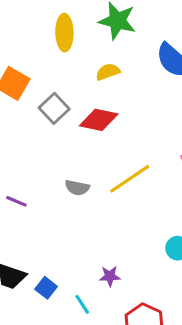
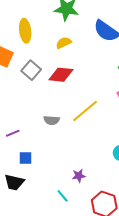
yellow ellipse: (64, 33) -> (25, 31), moved
purple line: (16, 201) -> (13, 133), turned -40
blue square: (46, 288) -> (26, 158), moved, turned -32

